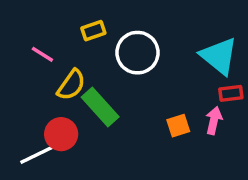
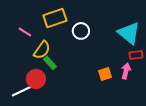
yellow rectangle: (93, 31) -> (55, 18), size x1.6
white circle: (137, 53) -> (81, 31), size x0.7
green rectangle: (100, 107) -> (50, 63), moved, size x0.6

